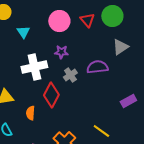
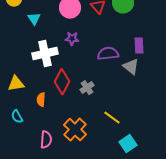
gray triangle: (120, 47) -> (131, 67), moved, turned -48
gray cross: (70, 75) -> (87, 88), moved
purple rectangle: (128, 101) -> (139, 46), moved, turned -63

